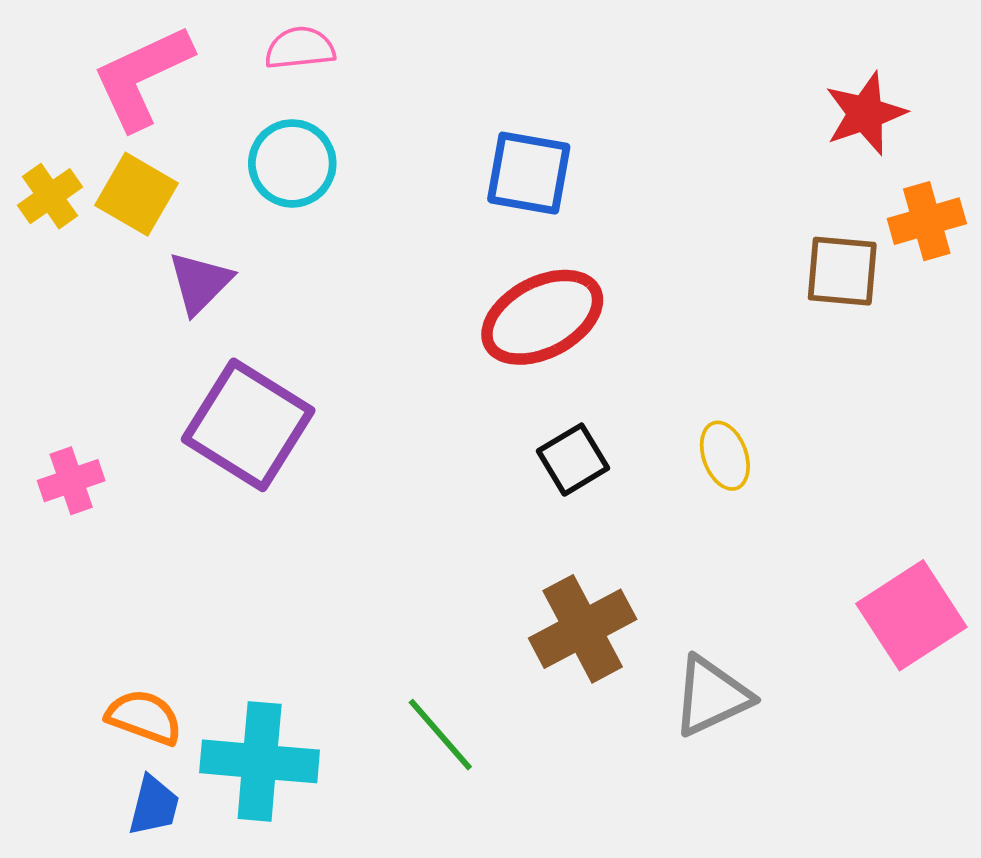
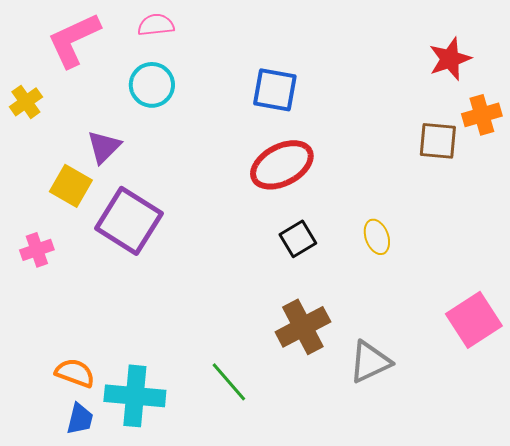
yellow square: (137, 194) -> (71, 186), moved

